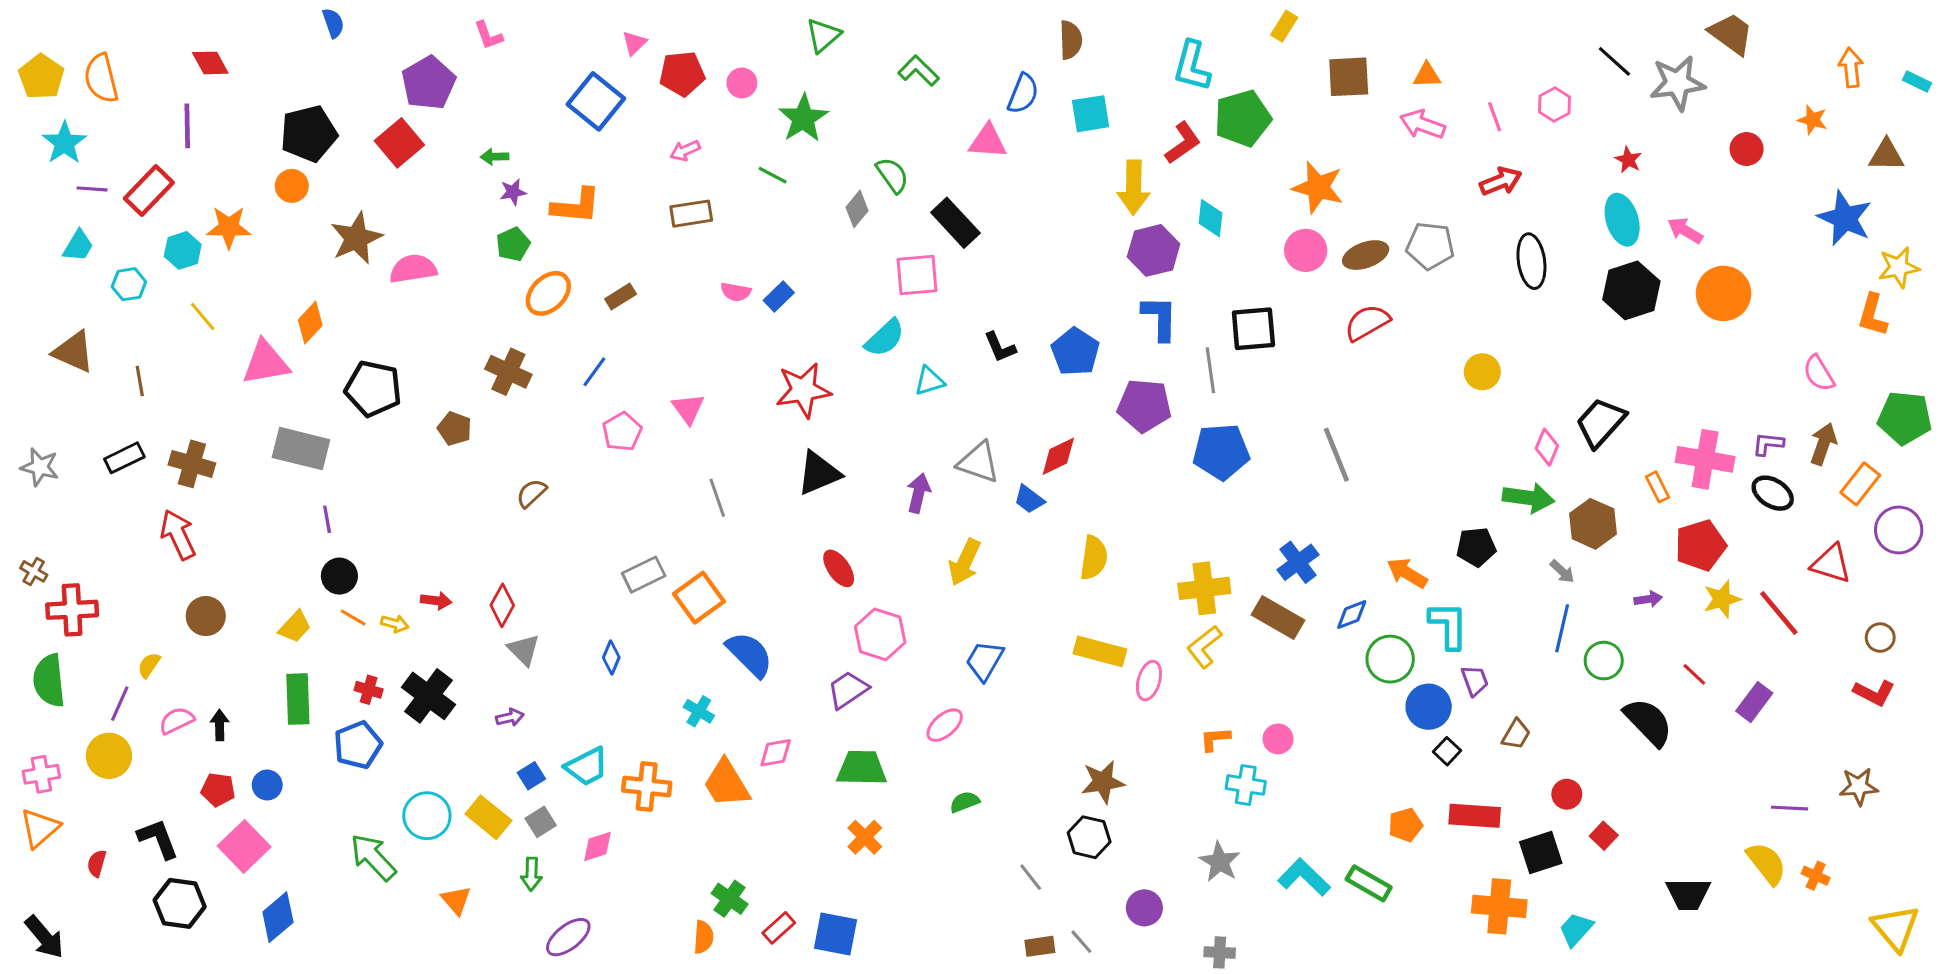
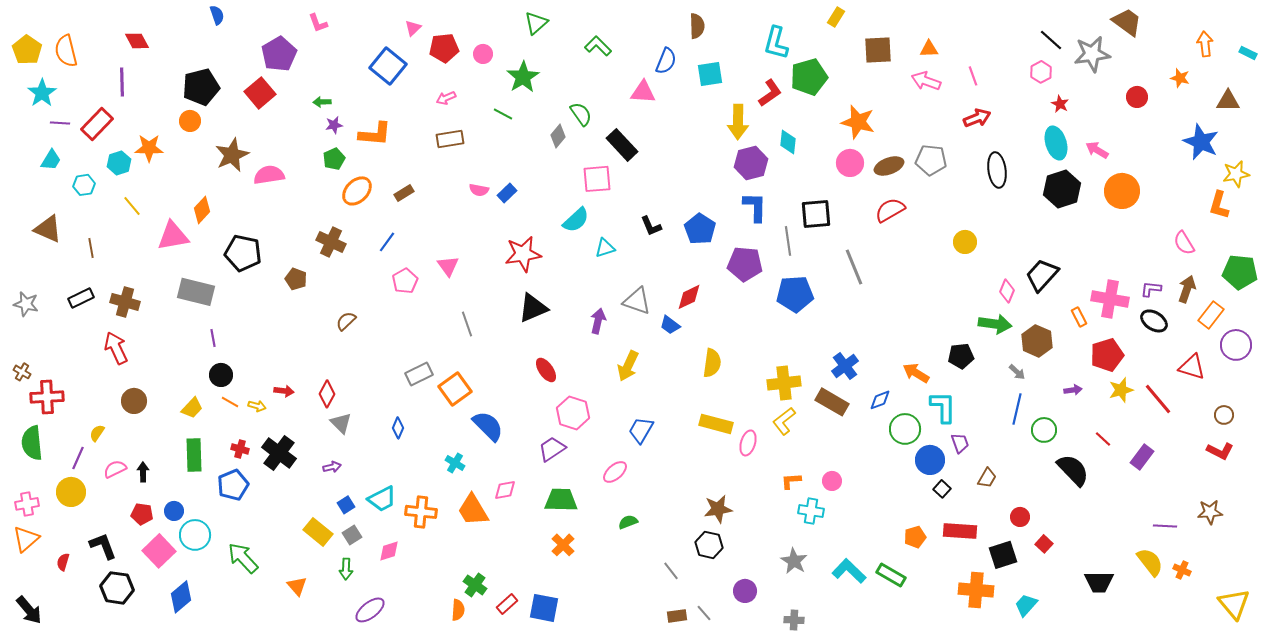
pink hexagon: (1555, 104) -> (1041, 72), moved
gray line: (1336, 455) -> (854, 267), moved
cyan circle: (427, 816) -> (195, 535), moved

